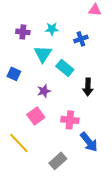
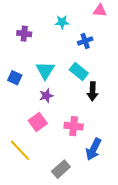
cyan star: (52, 29) -> (62, 22), moved
cyan triangle: (43, 54) -> (45, 70), moved
cyan rectangle: (65, 68) -> (79, 71), moved
blue arrow: (89, 142) -> (94, 149), turned 65

